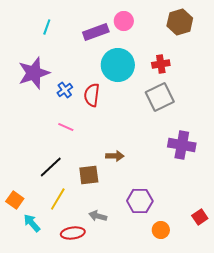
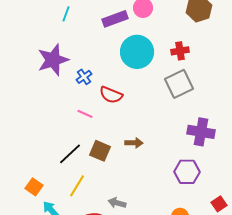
red semicircle: (92, 95) -> (111, 95), moved, turned -75
brown square: (89, 175) -> (100, 151), moved, turned 30
purple hexagon: (140, 201) -> (187, 172), moved

